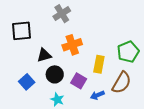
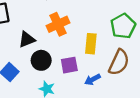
purple square: (79, 81) -> (69, 65), turned -35

